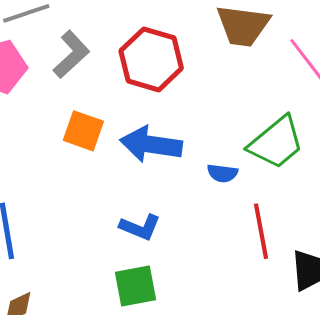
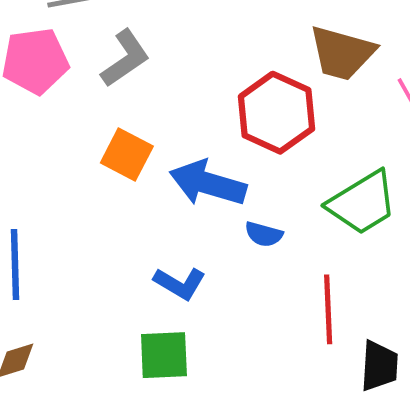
red hexagon: (151, 59) -> (276, 113), moved
blue semicircle: (222, 173) -> (264, 234), moved

